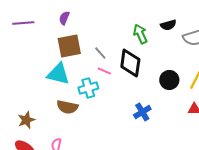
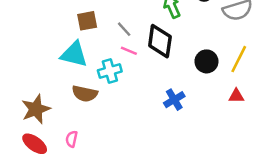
brown square: (69, 46) -> (87, 21), size x0.7
brown star: (26, 120) -> (36, 109), size x1.4

